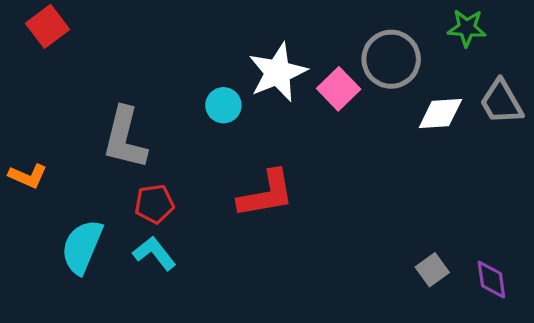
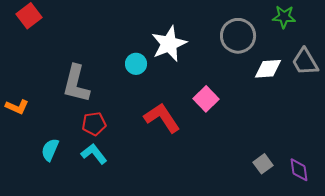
pink square: (339, 89) -> (206, 99), moved
red L-shape: (266, 194) -> (162, 118), turned -114
cyan semicircle: (82, 247) -> (50, 150), size x0.7

